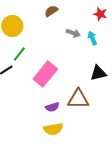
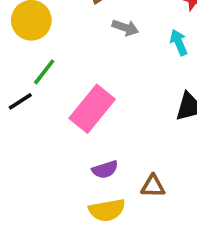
gray arrow: (73, 33) -> (125, 28), moved
brown triangle: (78, 99) -> (153, 186), moved, size x0.6

